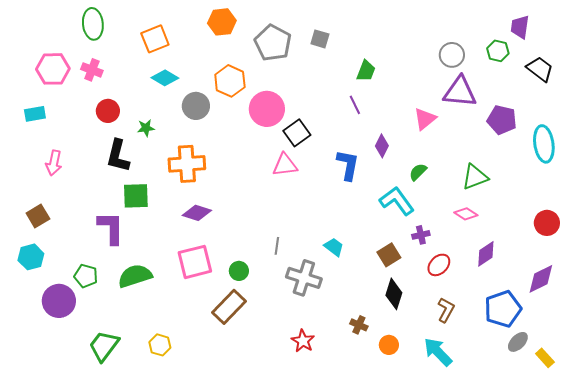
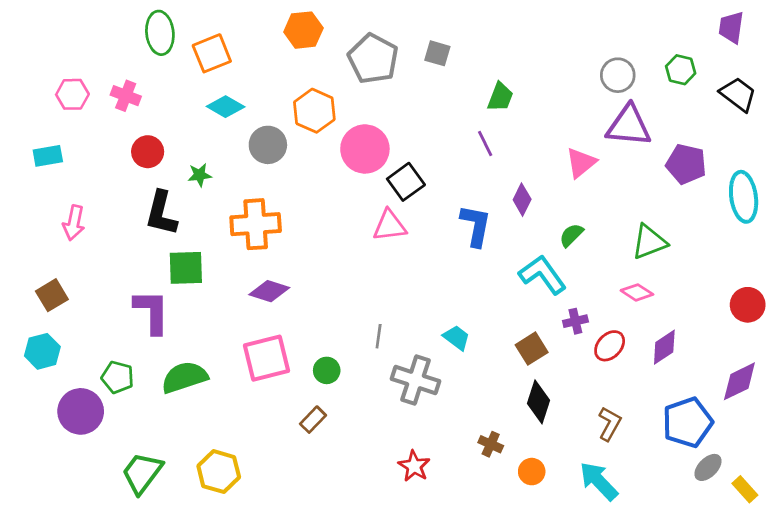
green ellipse: (93, 24) -> (160, 33), moved
purple trapezoid: (520, 27) -> (731, 27), moved
pink hexagon: (53, 69) -> (72, 94), size x0.7
red ellipse: (439, 265) -> (610, 346), moved
brown rectangle: (229, 307) -> (313, 420), size x0.6
yellow hexagon: (160, 345) -> (219, 472), size x1.4

